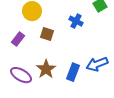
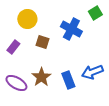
blue cross: (76, 21) -> (71, 29), size x1.5
blue rectangle: (73, 72) -> (68, 80), turned -42

